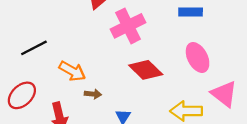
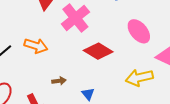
orange arrow: (72, 71) -> (36, 46), moved

